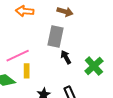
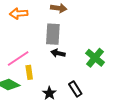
black arrow: (66, 57) -> (58, 53), moved, turned -40

